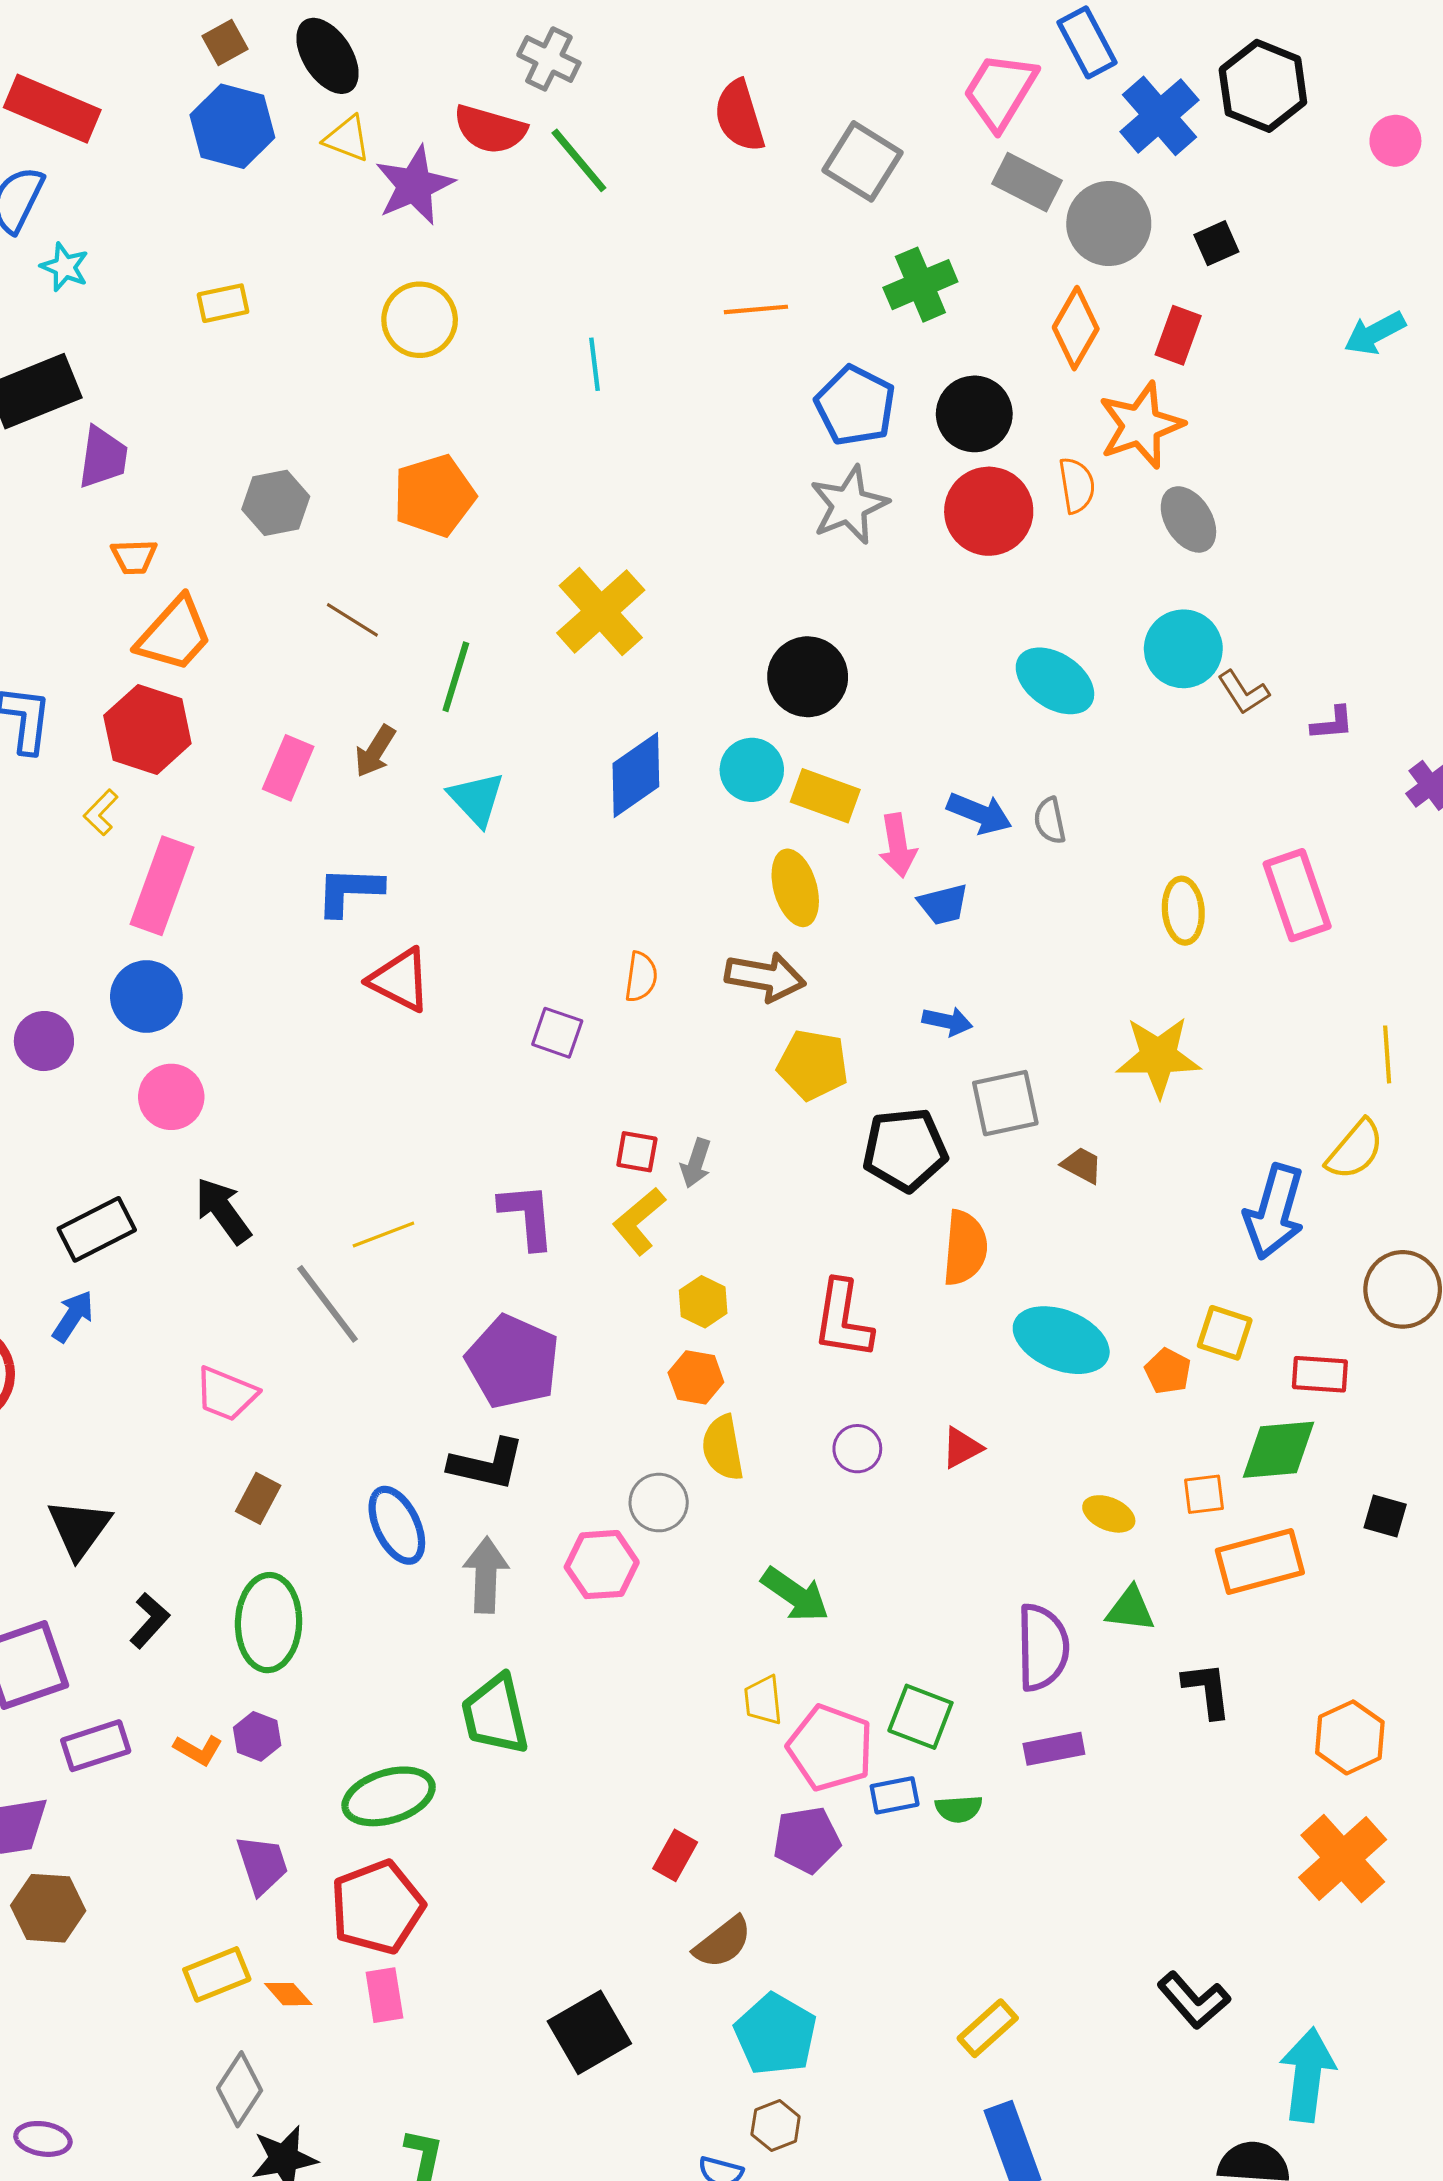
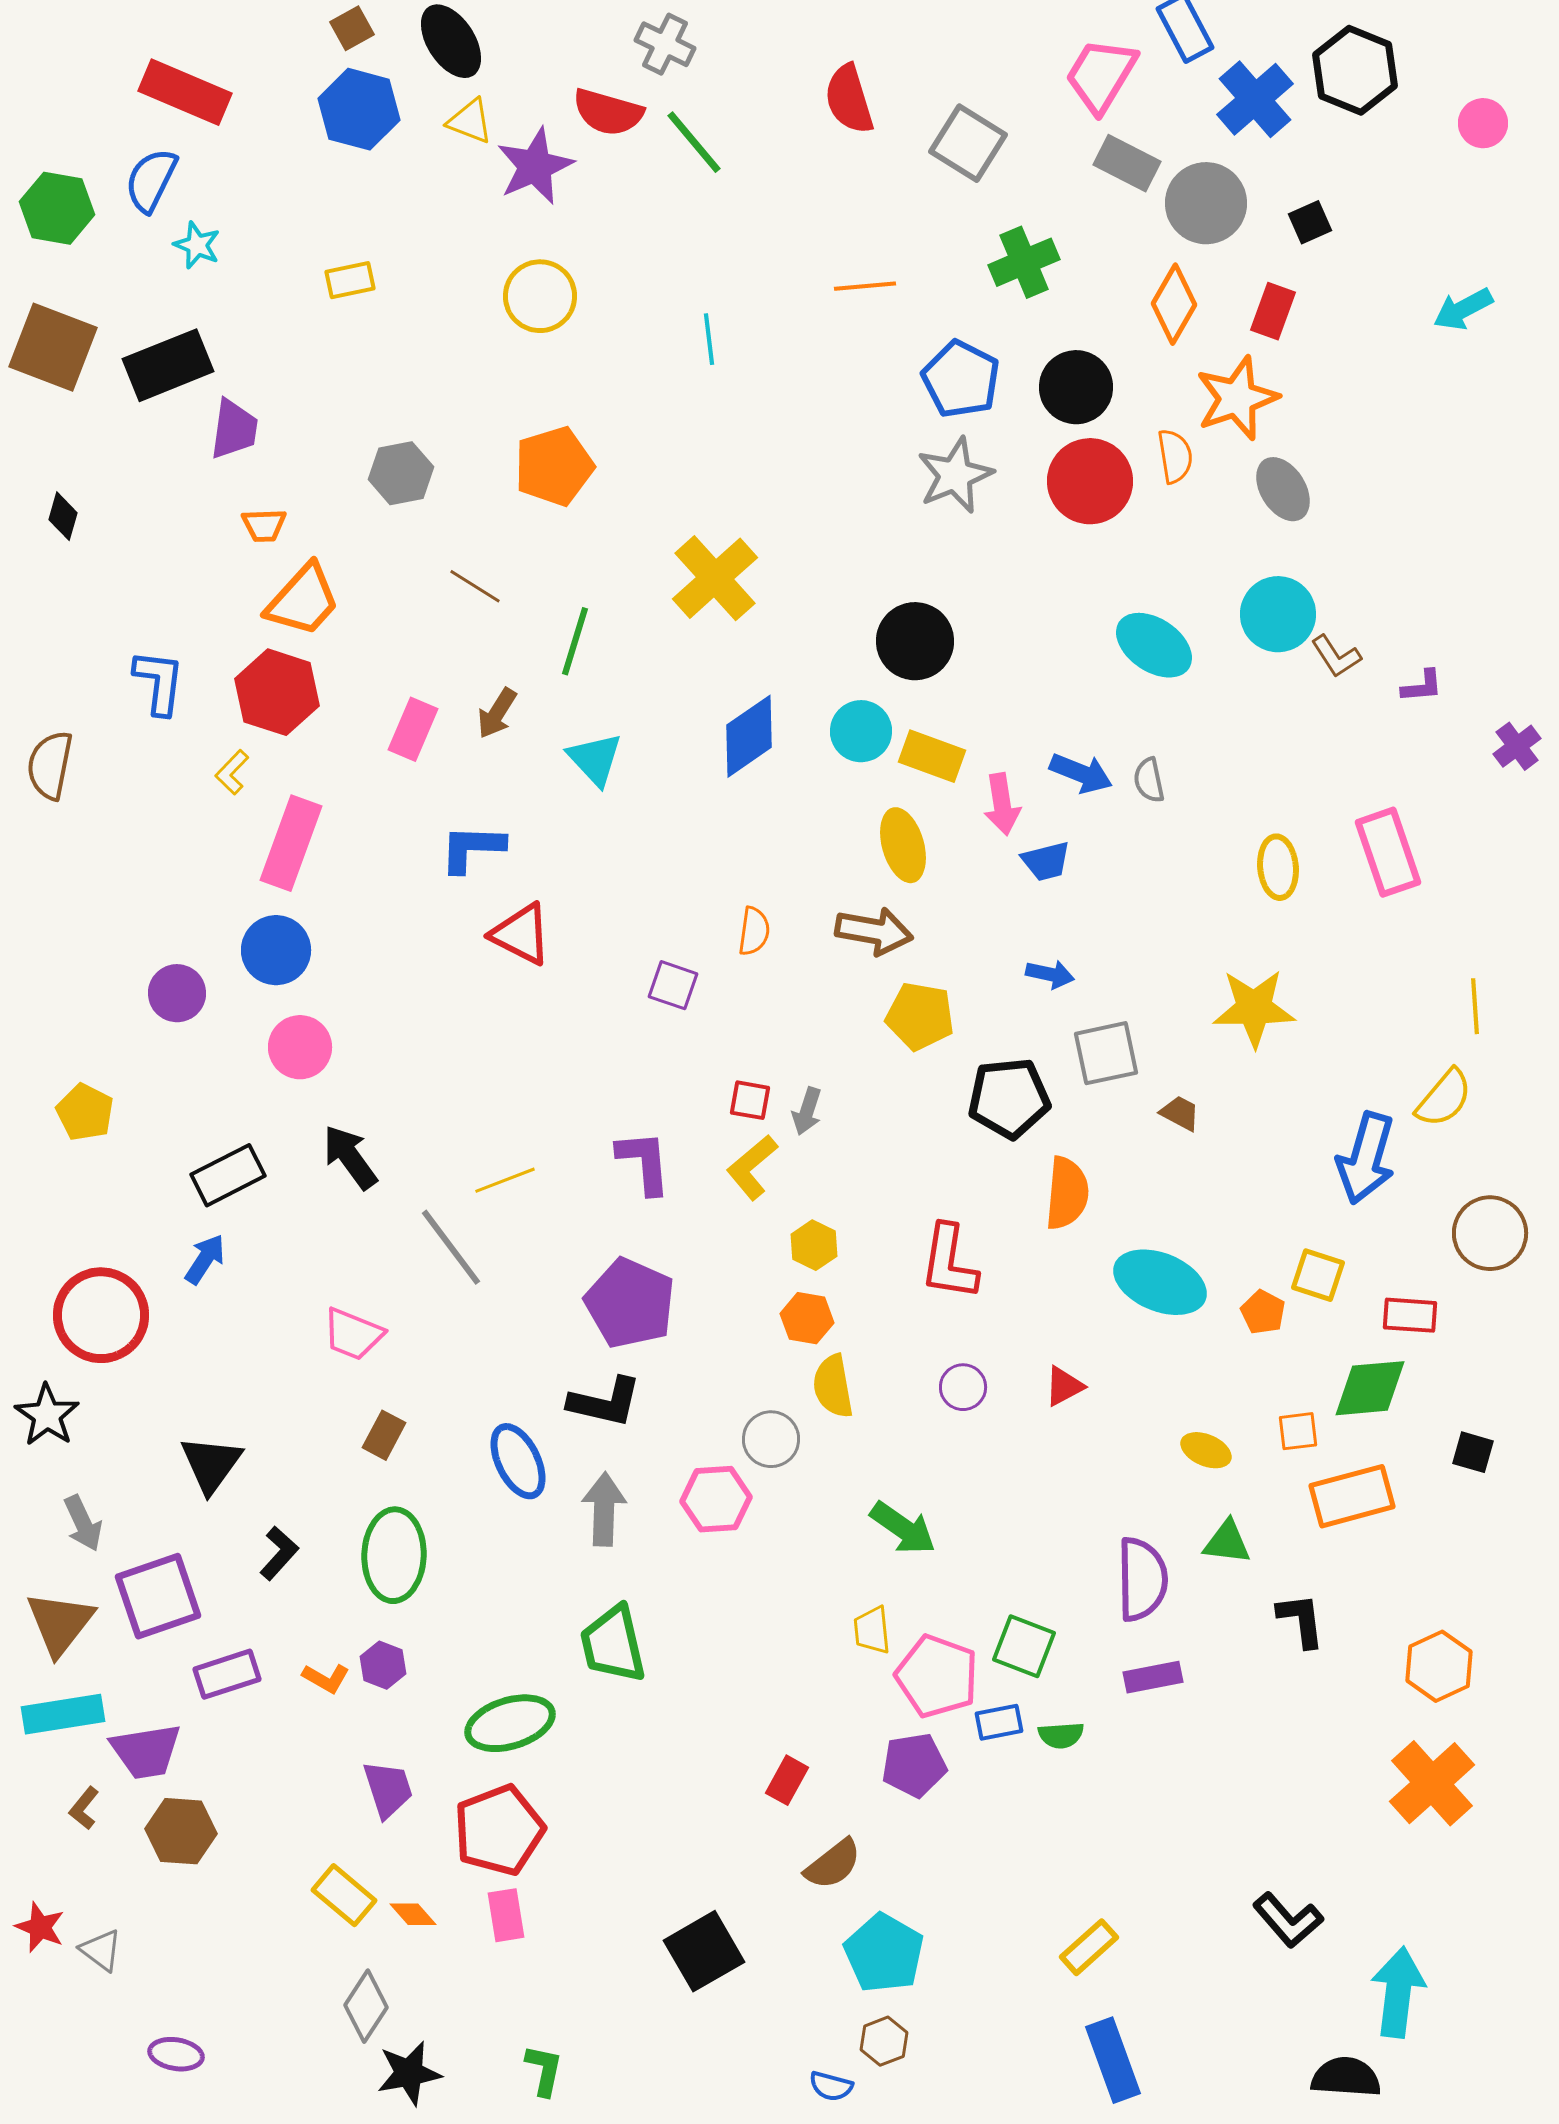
yellow rectangle: (217, 1974) -> (344, 1895), turned 62

